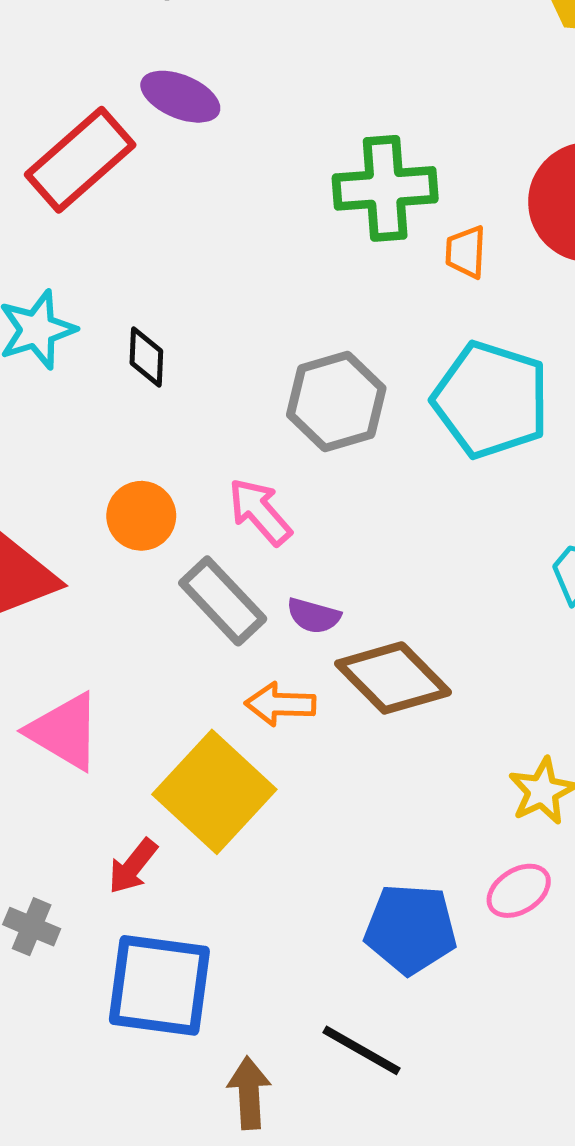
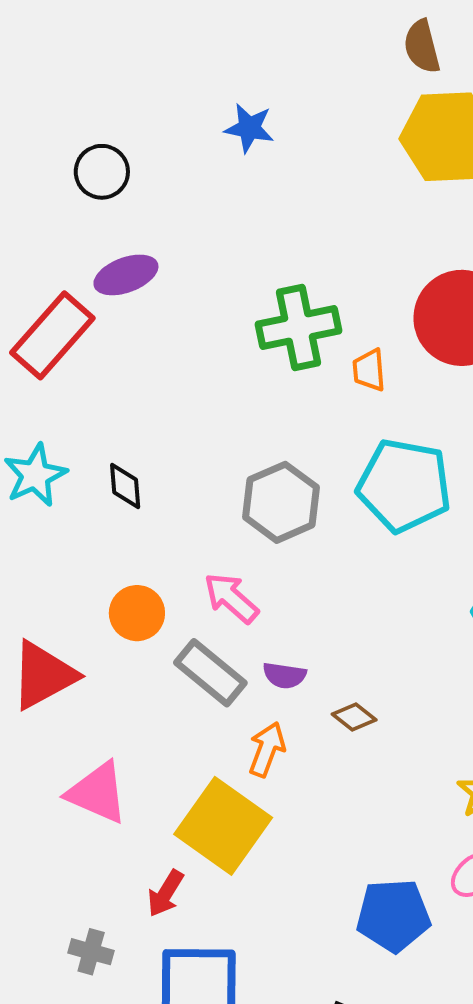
purple ellipse: (180, 97) -> (126, 275), turned -36
brown diamond: (393, 678) -> (354, 717), size x0.5
orange arrow: (280, 704) -> (267, 749), turned 116

